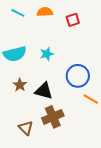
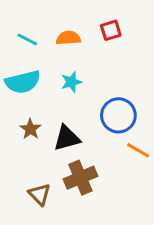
orange semicircle: (45, 12) -> (68, 38), moved
cyan line: (18, 13) -> (27, 39), moved
black triangle: (44, 91) -> (67, 138), turned -30

